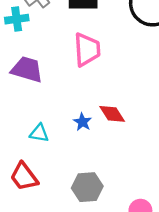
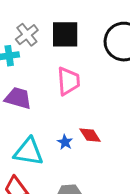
cyan triangle: (39, 133) -> (29, 152), size x1.8

